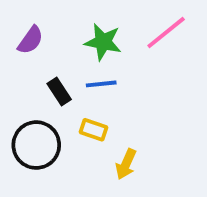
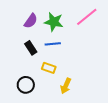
purple semicircle: (31, 40) -> (31, 21), moved
black circle: (36, 145) -> (26, 85), moved, size x0.7

